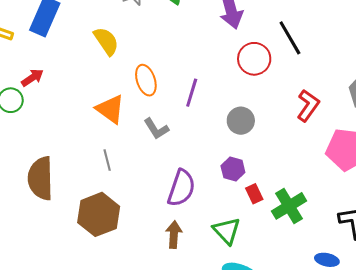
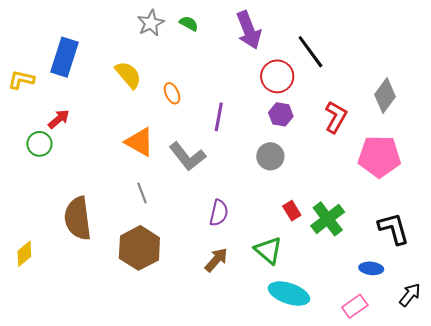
orange ellipse: (146, 80) -> (172, 93), moved, size x0.7
gray circle: (241, 121) -> (270, 156), moved
gray L-shape: (156, 129) -> (187, 156), size x1.4
purple hexagon: (233, 169) -> (281, 114), moved
purple semicircle: (181, 188) -> (219, 213), size x0.7
brown arrow: (174, 235) -> (216, 260), turned 44

